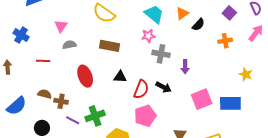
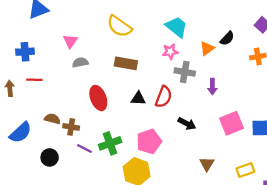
orange triangle: (182, 13) -> (207, 48), moved
blue cross: (21, 35) -> (25, 52), turned -35
red line: (43, 61) -> (34, 80), moved
black arrow: (163, 87) -> (187, 124), moved
red semicircle: (141, 89) -> (164, 97), moved
pink pentagon: (145, 116) -> (149, 142), moved

